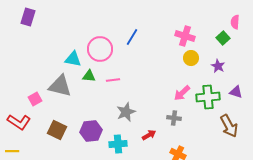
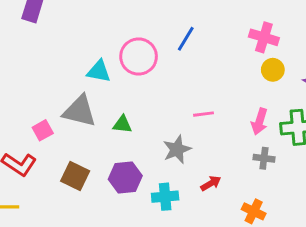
green triangle: (89, 76) -> (122, 124), moved
pink line: (113, 80) -> (203, 114), moved
pink arrow: (182, 93) -> (260, 121), turned -30
gray cross: (174, 118) -> (264, 158), moved

